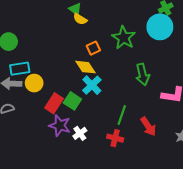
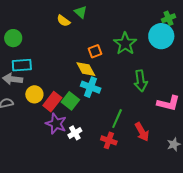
yellow semicircle: (80, 19) -> (63, 21), moved
yellow circle: (34, 83) -> (34, 94), moved
cyan cross: (92, 85) -> (91, 87), turned -30

